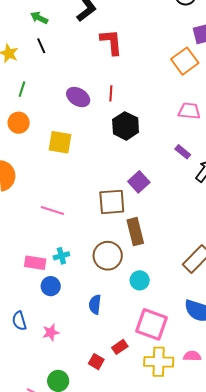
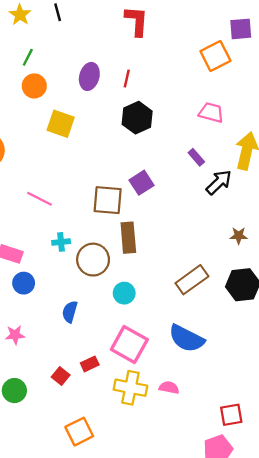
purple ellipse: (78, 97) -> (89, 76), turned 65
orange circle: (19, 123) -> (34, 86), moved
cyan cross: (61, 256) -> (61, 242), moved

